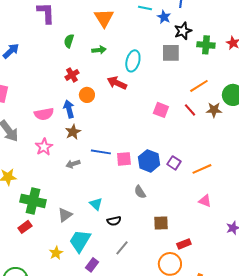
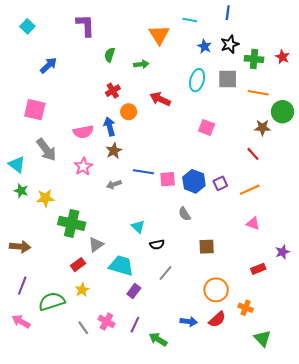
blue star: (164, 17) -> (204, 46), moved
orange triangle: (104, 18) -> (159, 35), moved
gray square: (171, 53) -> (228, 79), moved
cyan ellipse: (133, 61) -> (197, 80), moved
orange line: (199, 86) -> (258, 93), moved, turned 42
red line: (190, 110) -> (253, 154), moved
purple square: (174, 163) -> (220, 183), turned 32
gray triangle: (65, 215) -> (96, 245), moved
red rectangle: (25, 227) -> (78, 265), moved
cyan trapezoid: (80, 241) -> (121, 266), turned 75
red rectangle: (184, 244) -> (258, 269), moved
yellow star: (56, 253) -> (82, 290), moved

